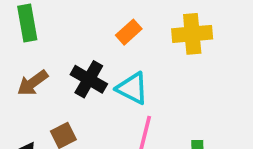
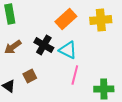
orange rectangle: (129, 32) -> (66, 19), size x1.5

